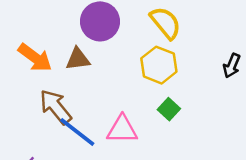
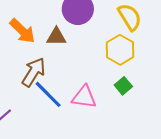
brown arrow: (56, 107) -> (34, 72), turned 64

